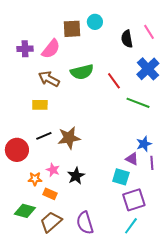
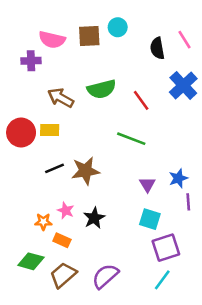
pink semicircle: (51, 49) -> (52, 40), moved, turned 65
green line: (138, 103) -> (131, 139), moved
red circle: (17, 150) -> (21, 133), moved
purple triangle: (132, 159) -> (147, 185), moved, turned 32
purple semicircle: (85, 223) -> (105, 276), turned 65

